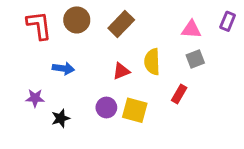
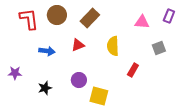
gray square: (195, 59) -> (159, 48), moved
red triangle: (121, 71) -> (78, 45), moved
purple star: (35, 98) -> (15, 73), moved
yellow square: (135, 110) -> (99, 96), moved

